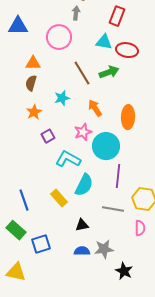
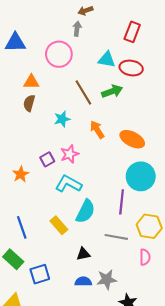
red rectangle: (117, 16) -> (132, 32), moved
orange star: (34, 112) -> (21, 174), moved
orange ellipse: (128, 117) -> (132, 139), turned -65
pink star: (83, 132) -> (70, 154), moved
cyan circle: (106, 146) -> (141, 176), moved

